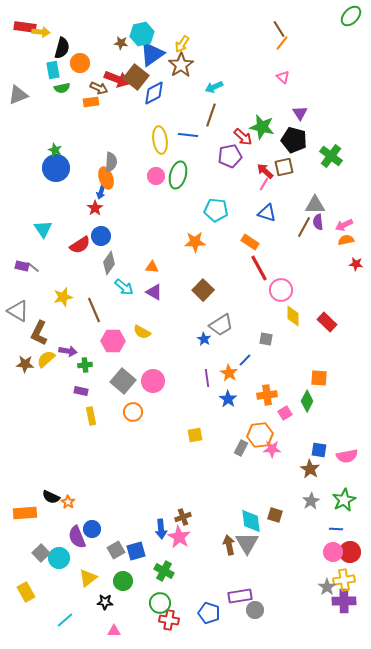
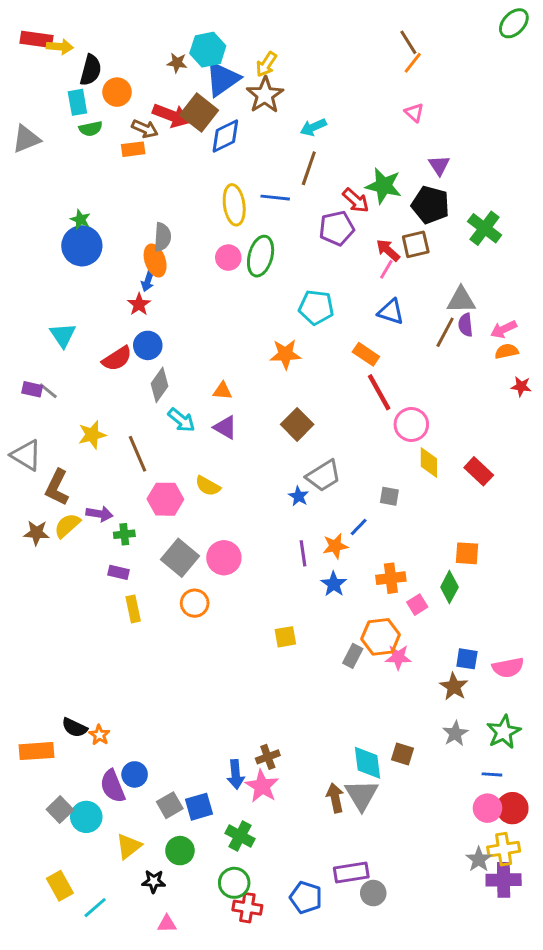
orange star: (229, 373) -> (335, 546), turned 30
yellow rectangle: (26, 592) -> (60, 886), moved

